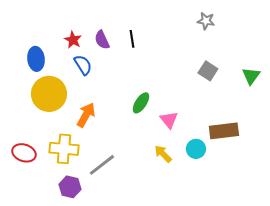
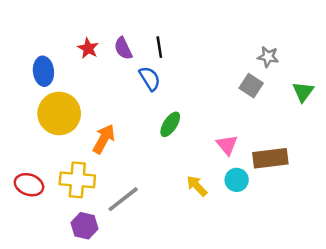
gray star: (206, 21) -> (268, 57), moved
blue semicircle: (83, 65) -> (150, 78), moved
pink triangle: (169, 120) -> (227, 145), moved

